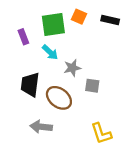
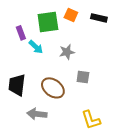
cyan arrow: (50, 52) -> (36, 47), moved
gray star: (72, 68) -> (67, 52), moved
black trapezoid: (30, 85) -> (17, 85), moved

